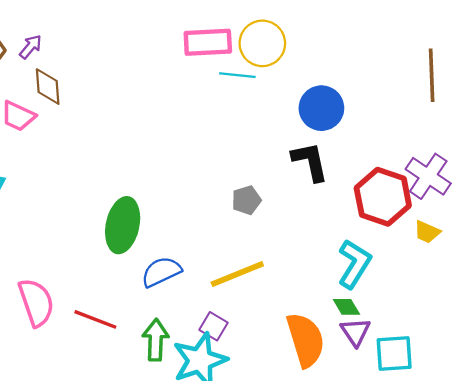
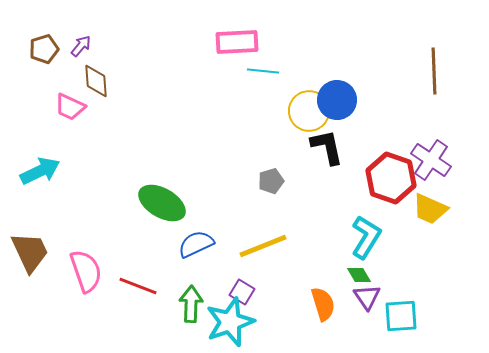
yellow circle: (262, 43) -> (309, 111), moved
green ellipse: (123, 225) -> (162, 203), turned -72
yellow trapezoid: (427, 232) -> (430, 209), size x1.5
orange semicircle: (306, 340) -> (323, 304), size x0.7

